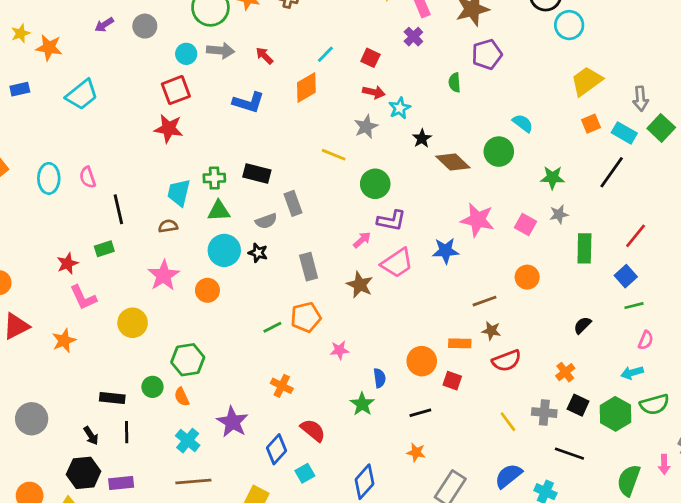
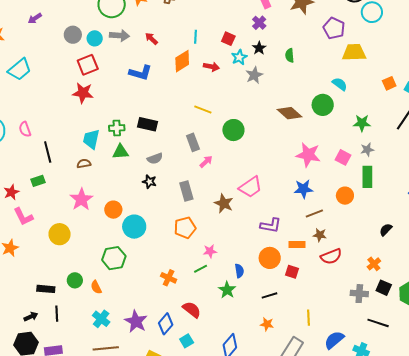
gray circle: (145, 26) -> (73, 35), moved
cyan line: (325, 54) -> (196, 37), turned -40
purple pentagon: (487, 54) -> (334, 28), moved, turned -30
yellow trapezoid: (587, 81) -> (354, 52), moved, turned 35
red arrow: (374, 92) -> (211, 67), moved
cyan star: (400, 108) -> (239, 57), moved
gray star: (366, 127) -> (254, 75), moved
black star: (422, 138) -> (259, 48), moved
gray rectangle: (293, 203) -> (193, 142), moved
purple L-shape: (391, 221) -> (271, 225), moved
pink arrow: (362, 240) -> (206, 162), moved
green rectangle: (584, 248) -> (367, 177), moved
cyan circle: (224, 250) -> (134, 227), moved
blue star: (446, 251) -> (303, 189), moved
green line: (272, 327) -> (201, 269), moved
green hexagon: (188, 360) -> (114, 258), moved
purple star: (232, 422) -> (136, 321), moved
yellow line: (508, 422) -> (308, 318), moved, turned 35
black arrow: (91, 436) -> (31, 317), turned -80

